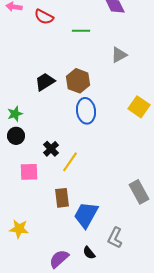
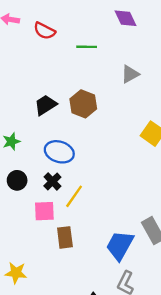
blue ellipse: (86, 111) -> (59, 152), moved, turned -65
black circle: (16, 136) -> (17, 180), moved
pink square: (29, 172) -> (44, 211), moved
blue trapezoid: (86, 215) -> (120, 245), moved

